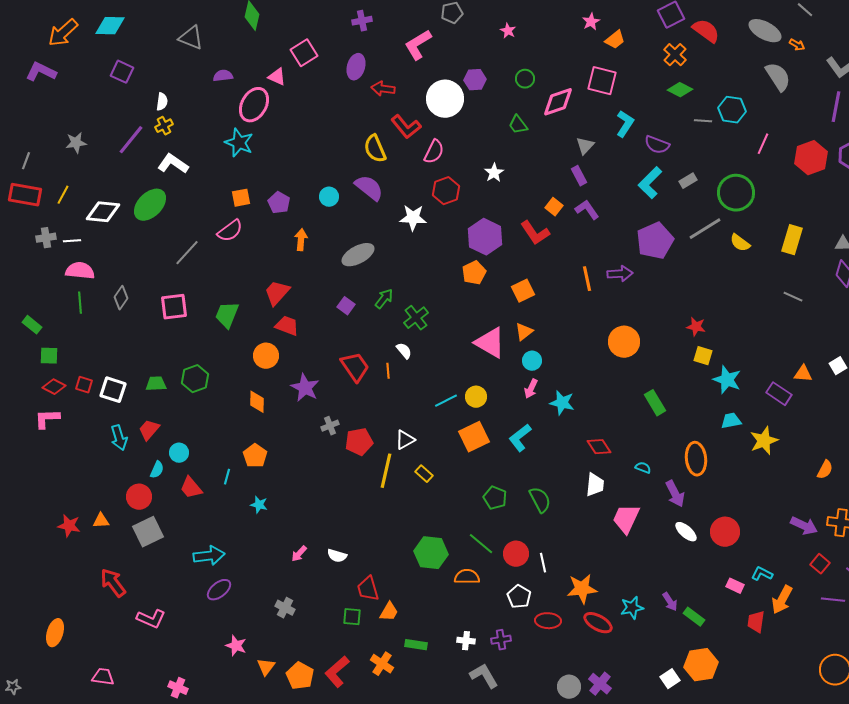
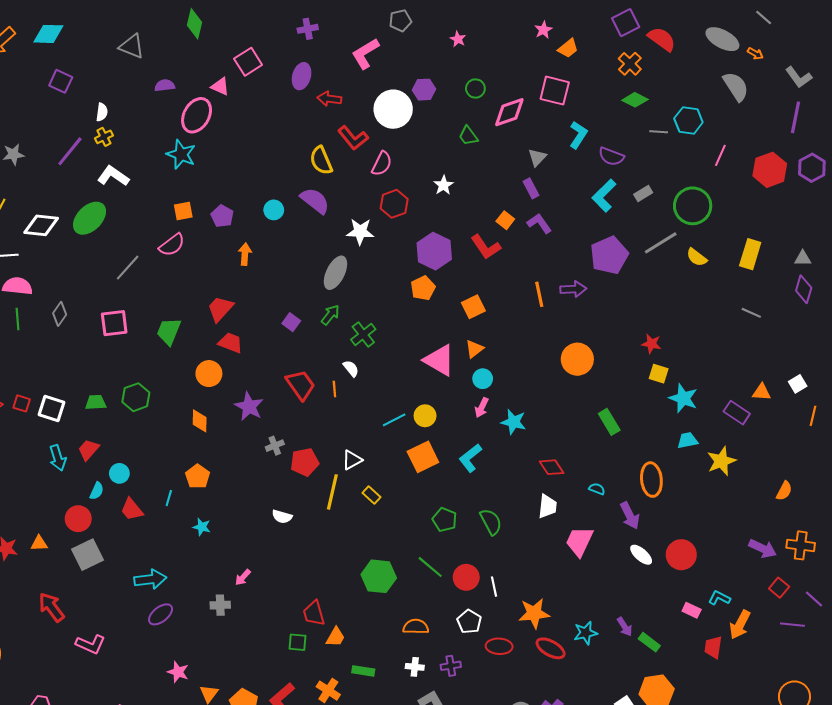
gray ellipse: (358, 255) -> (335, 273), moved, turned -36
white semicircle: (337, 556) -> (282, 517), moved
orange semicircle: (467, 577) -> (416, 627), moved
gray cross: (285, 608) -> (220, 605), moved, turned -30

